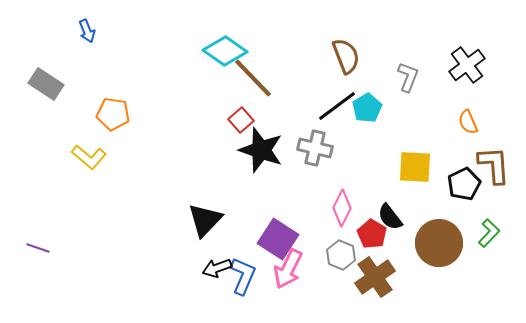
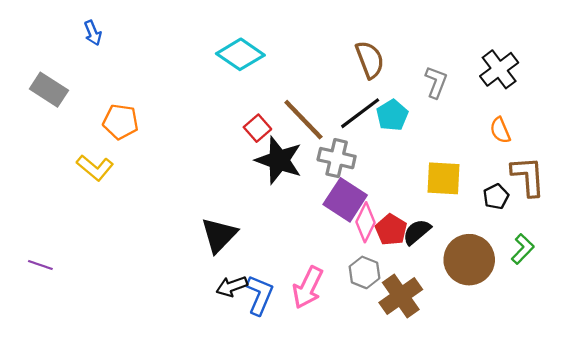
brown line: (253, 78) -> (303, 120), moved
black pentagon: (464, 184) -> (496, 197), size x0.7
black semicircle: (390, 217) -> (417, 232), turned 88
red pentagon: (372, 234) -> (391, 230), moved
purple square: (278, 239) -> (345, 200), moved

